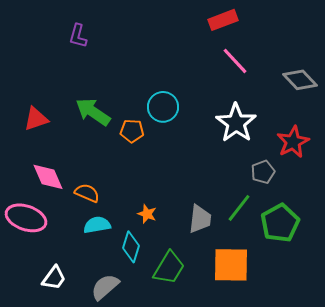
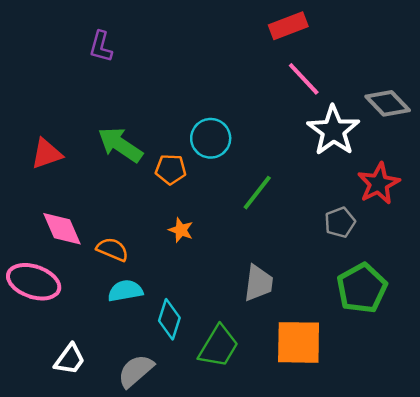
white star: (236, 123) -> (333, 131), moved
green line: (239, 208) -> (257, 193), moved
orange star: (147, 214) -> (181, 230), moved

